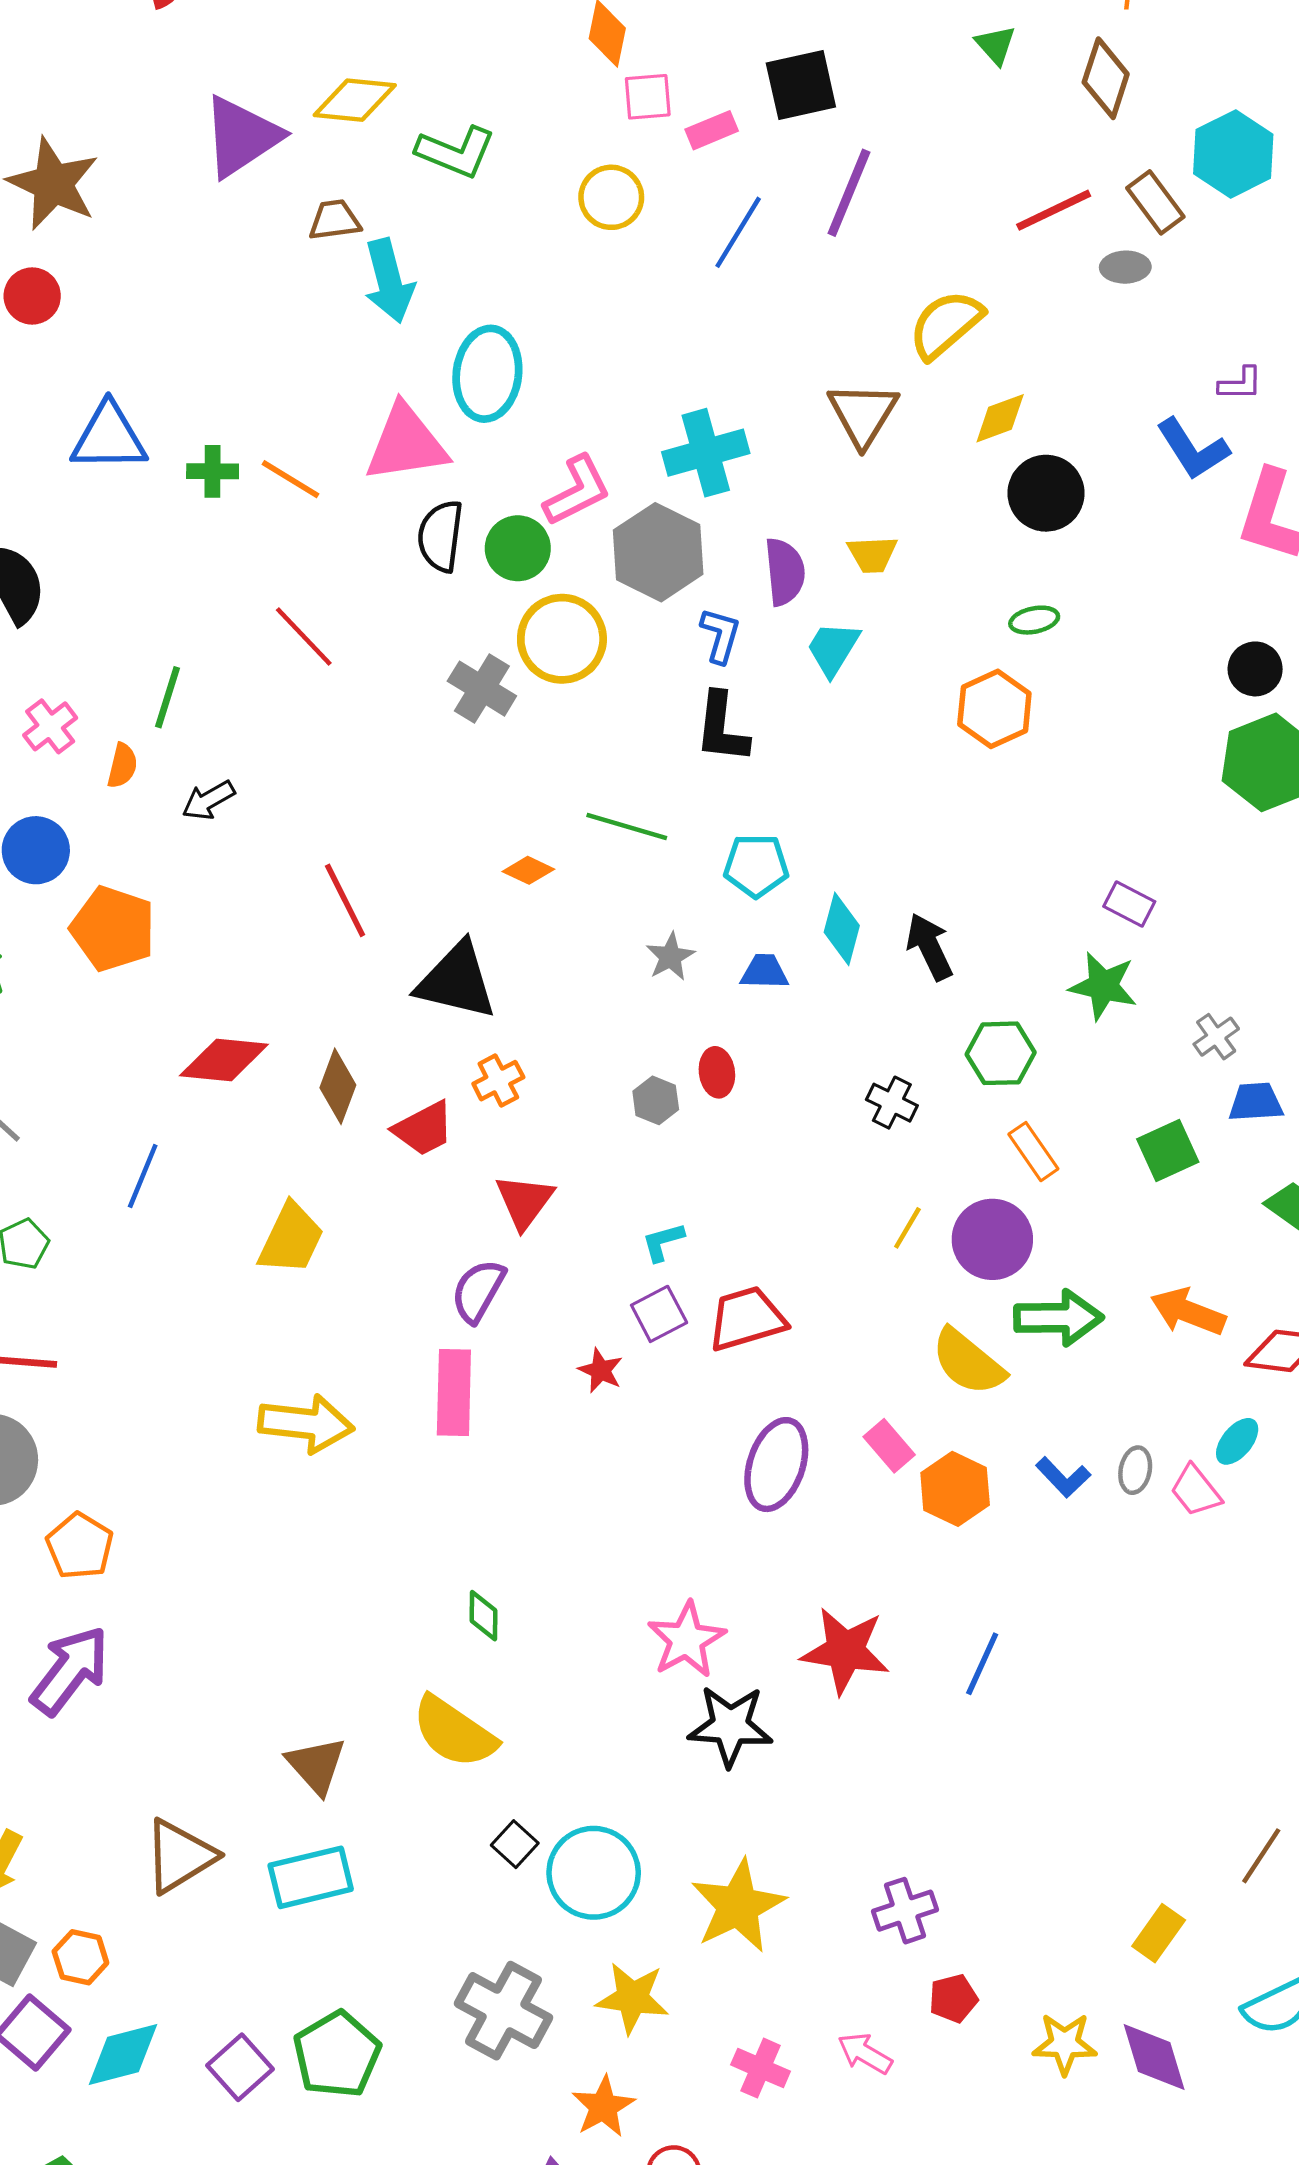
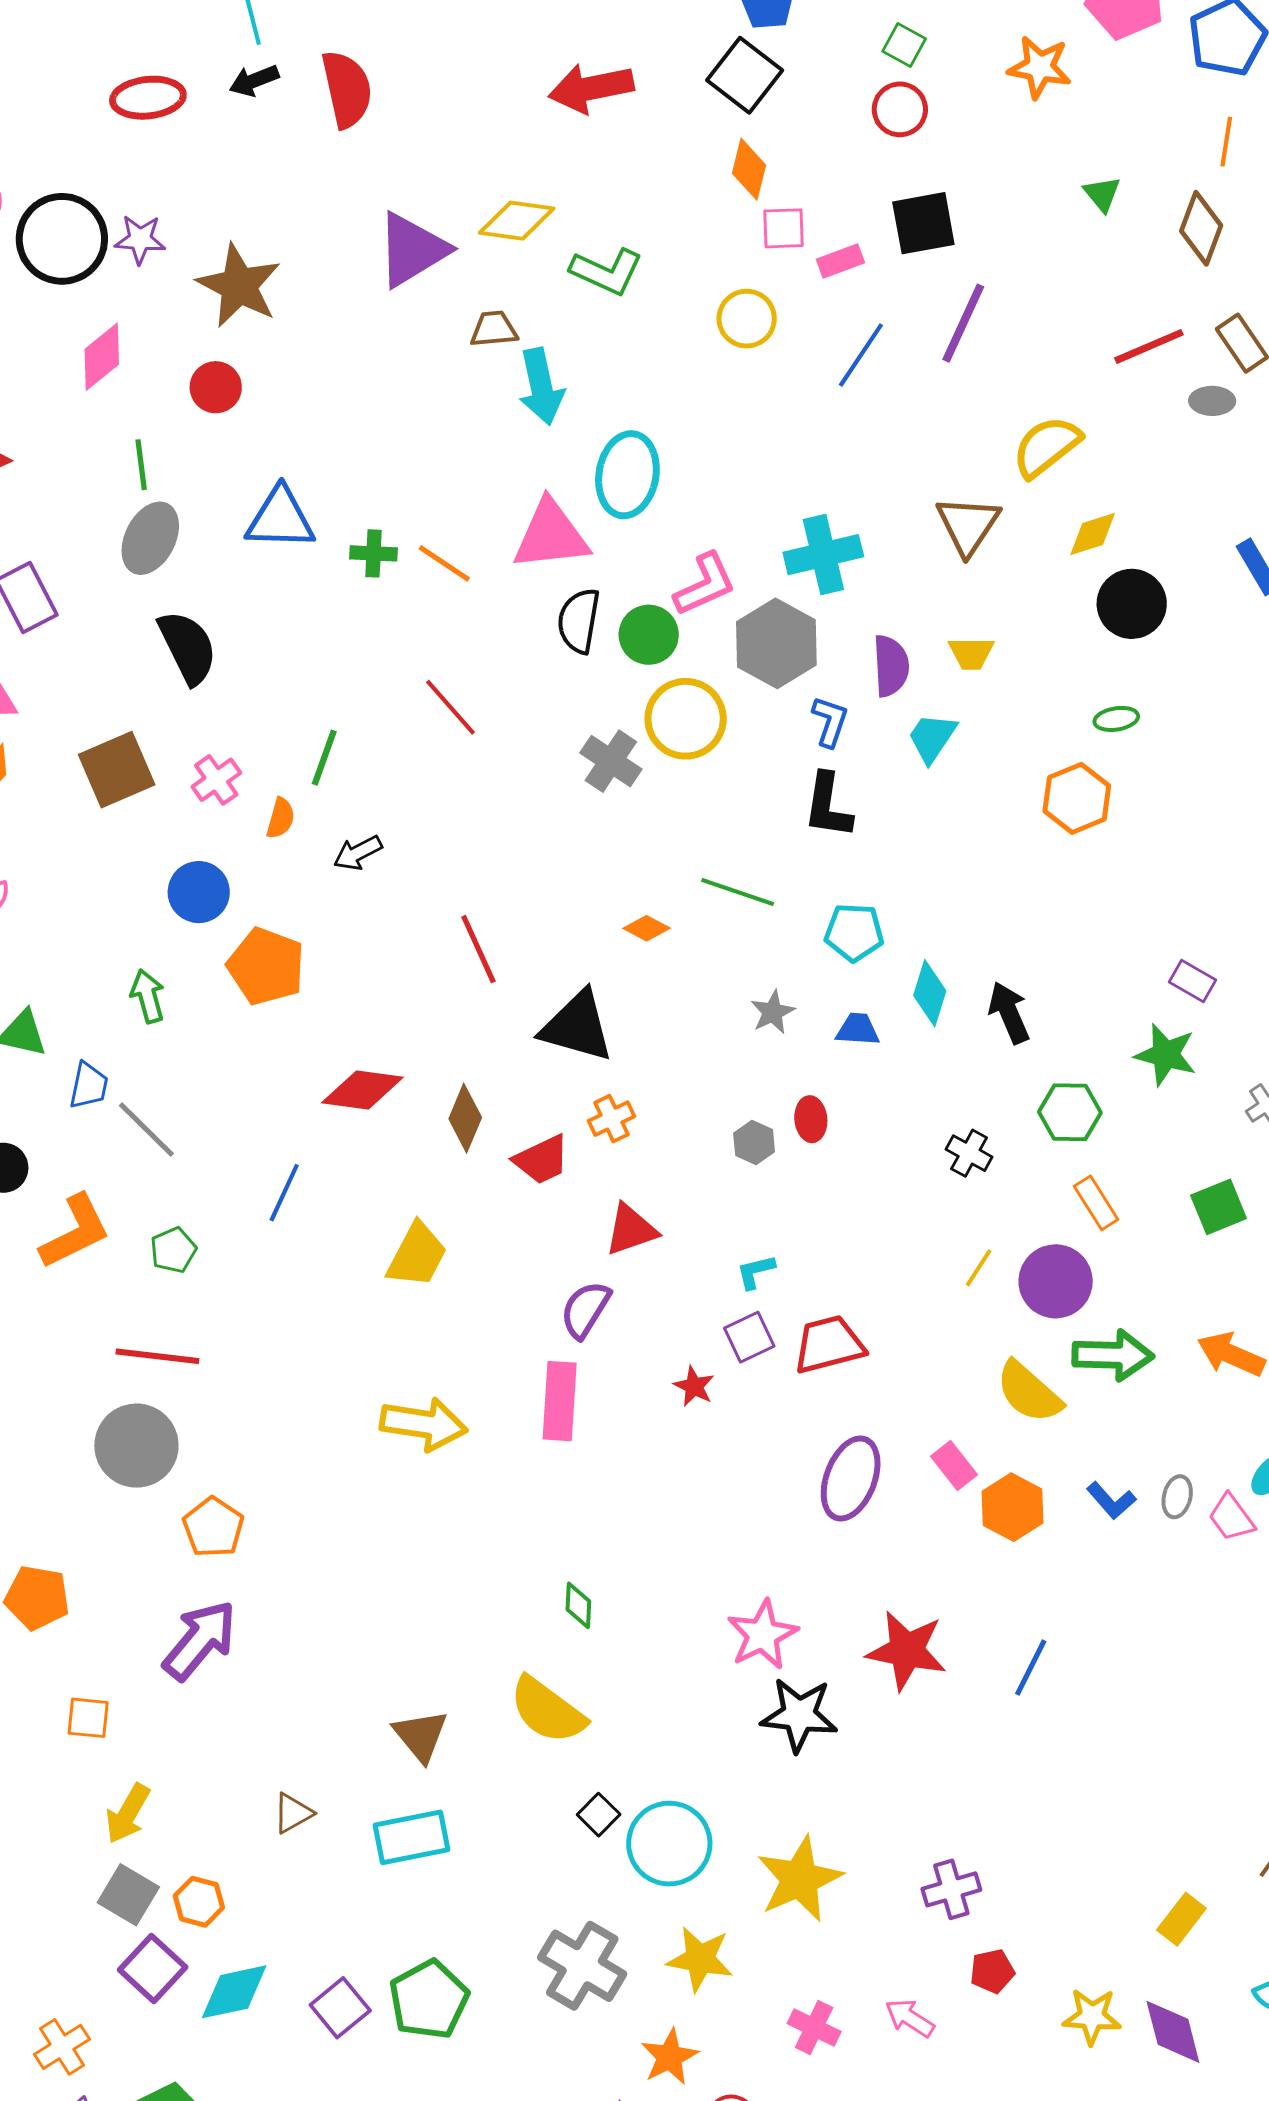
red triangle: (524, 1201) -> (631, 1230), turned 32
brown triangle: (180, 1856) -> (293, 1813), size x0.6

